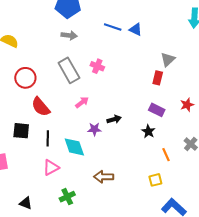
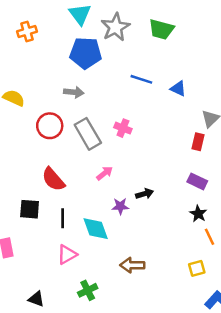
blue triangle: (136, 29) -> (178, 89), moved
gray arrow: (69, 35) -> (74, 92), moved
red circle: (25, 78) -> (50, 126), moved
black star: (148, 131) -> (198, 214), moved

